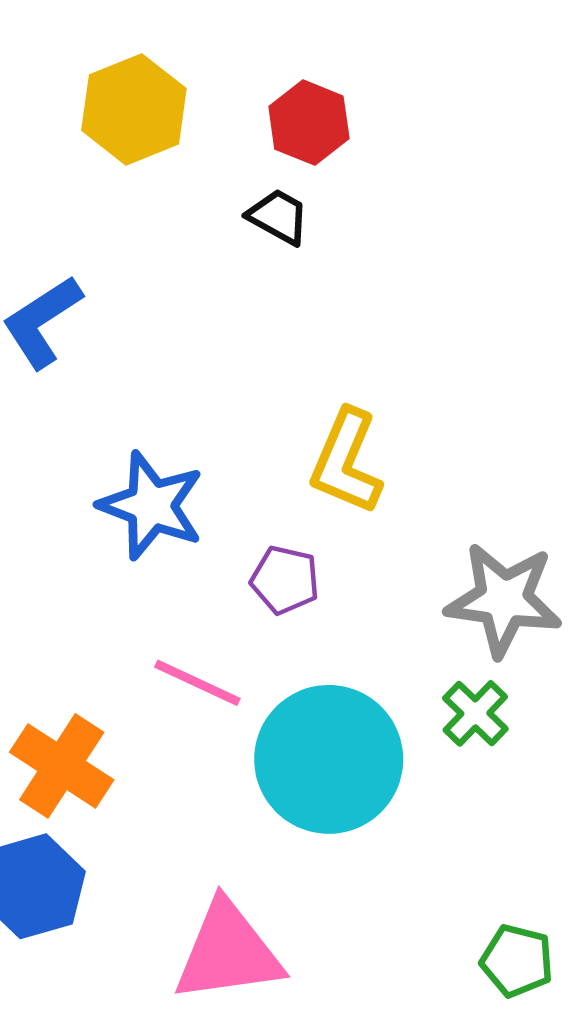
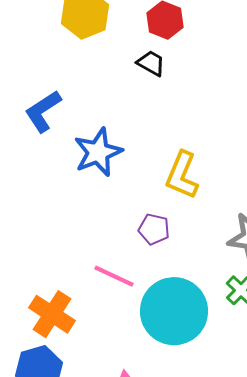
blue star: (151, 506) -> (98, 152), moved, turned 30

